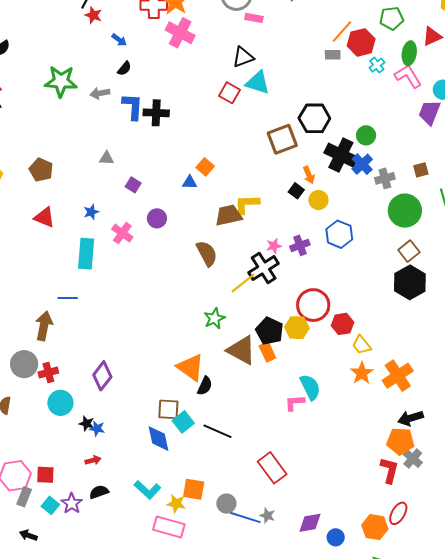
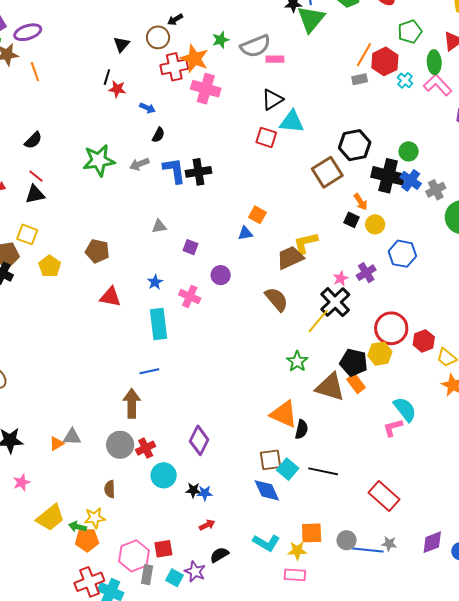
pink rectangle: (169, 527) -> (295, 575), size x0.7

